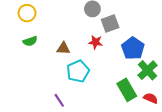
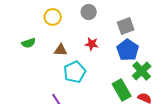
yellow circle: (27, 13) -> (53, 17), moved
gray square: (110, 23) -> (126, 26), moved

